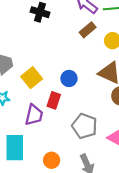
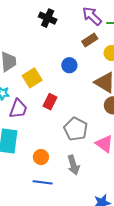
blue circle: (69, 78) -> (69, 65), moved
purple trapezoid: (34, 115) -> (18, 109), moved

